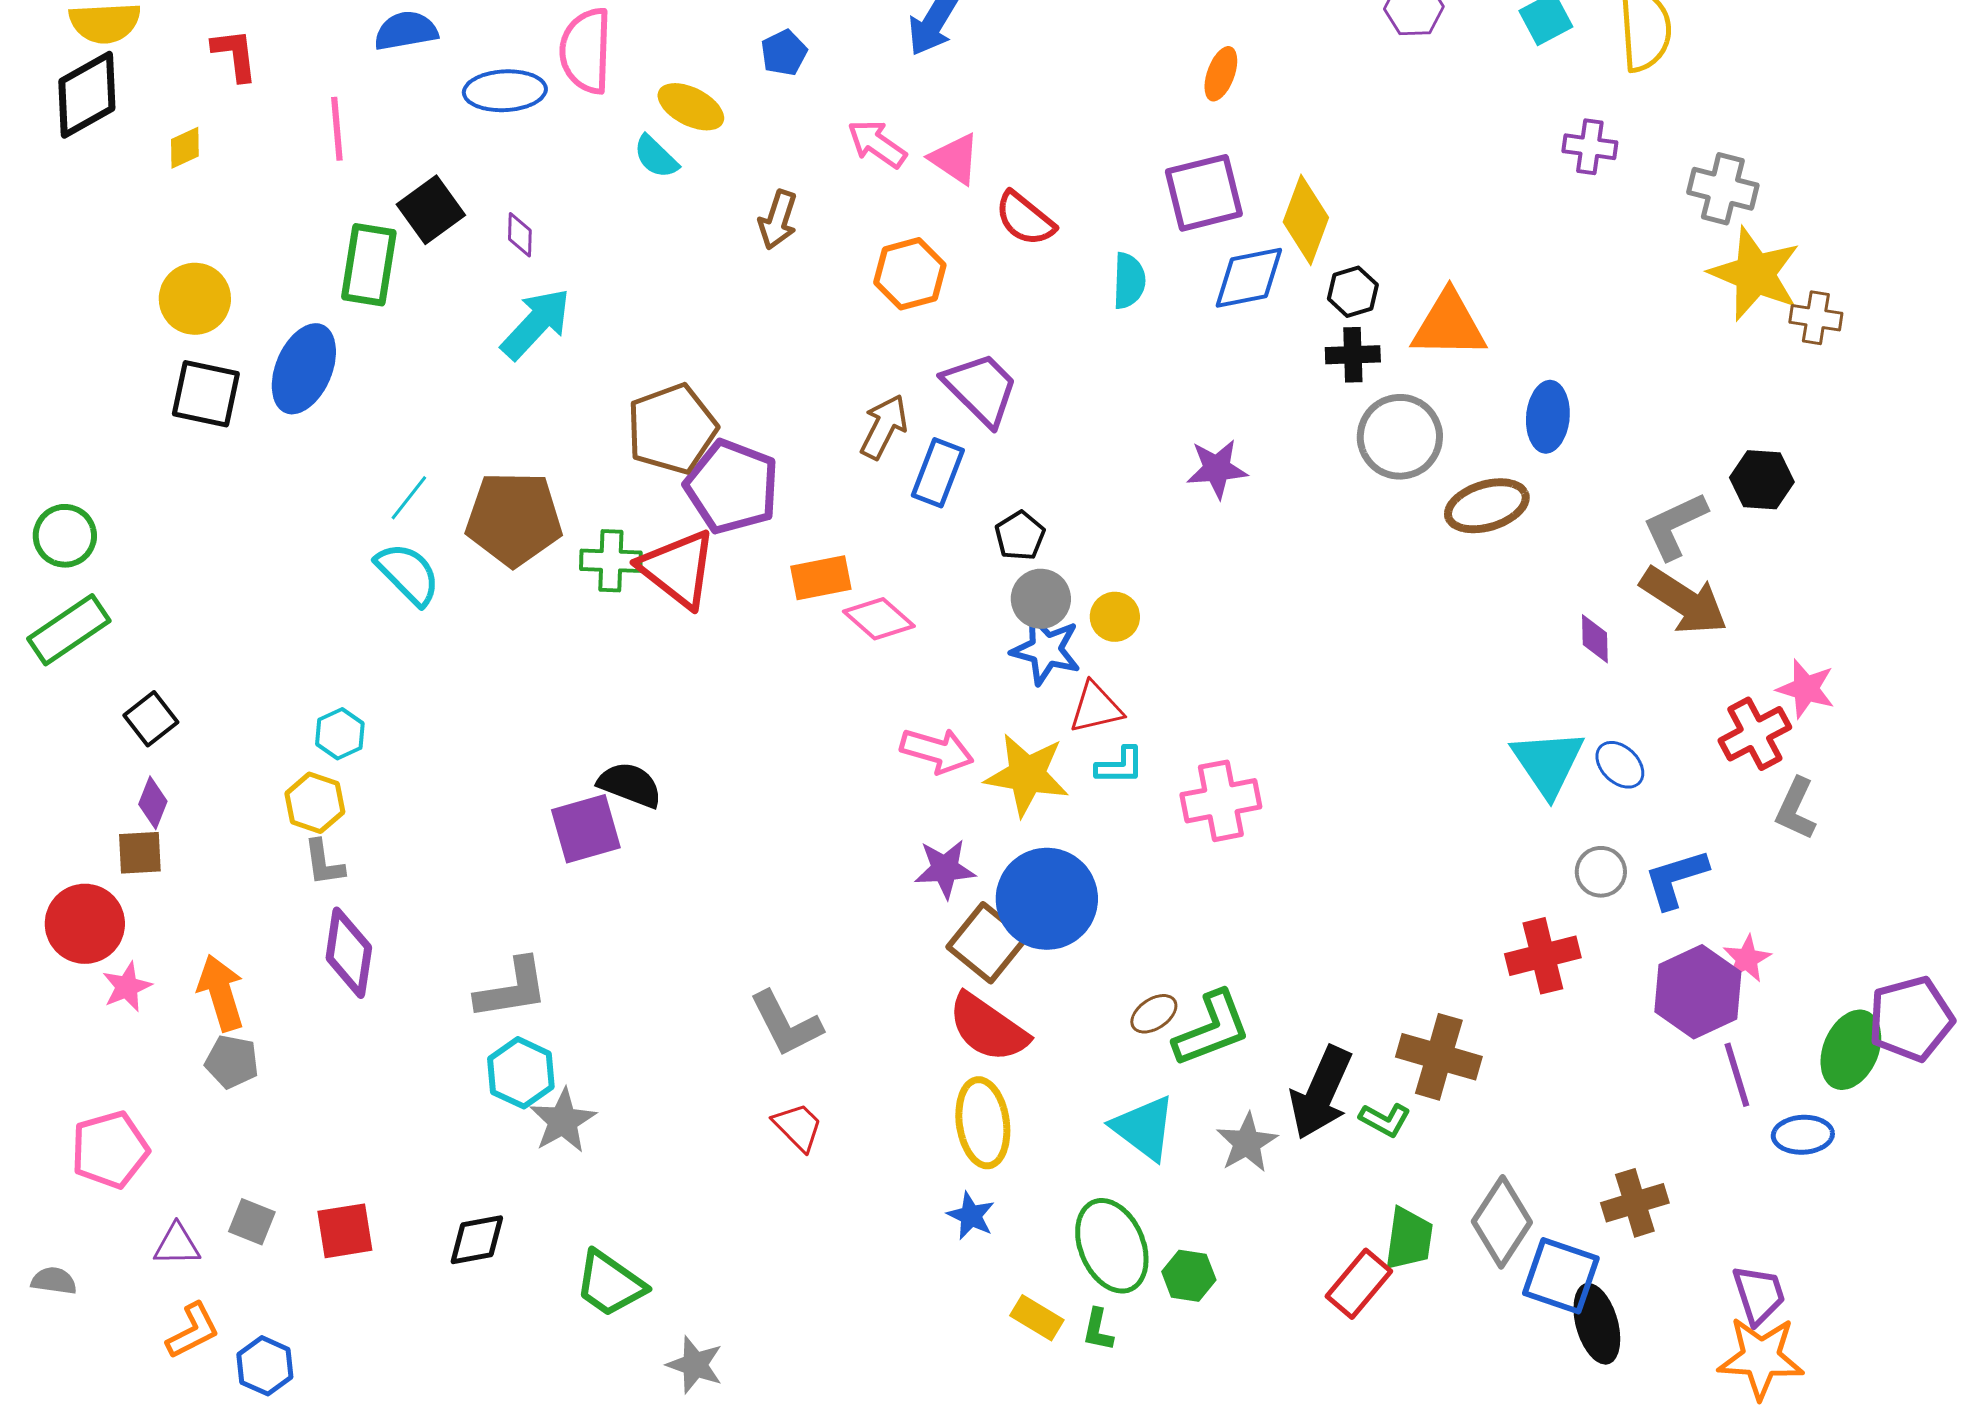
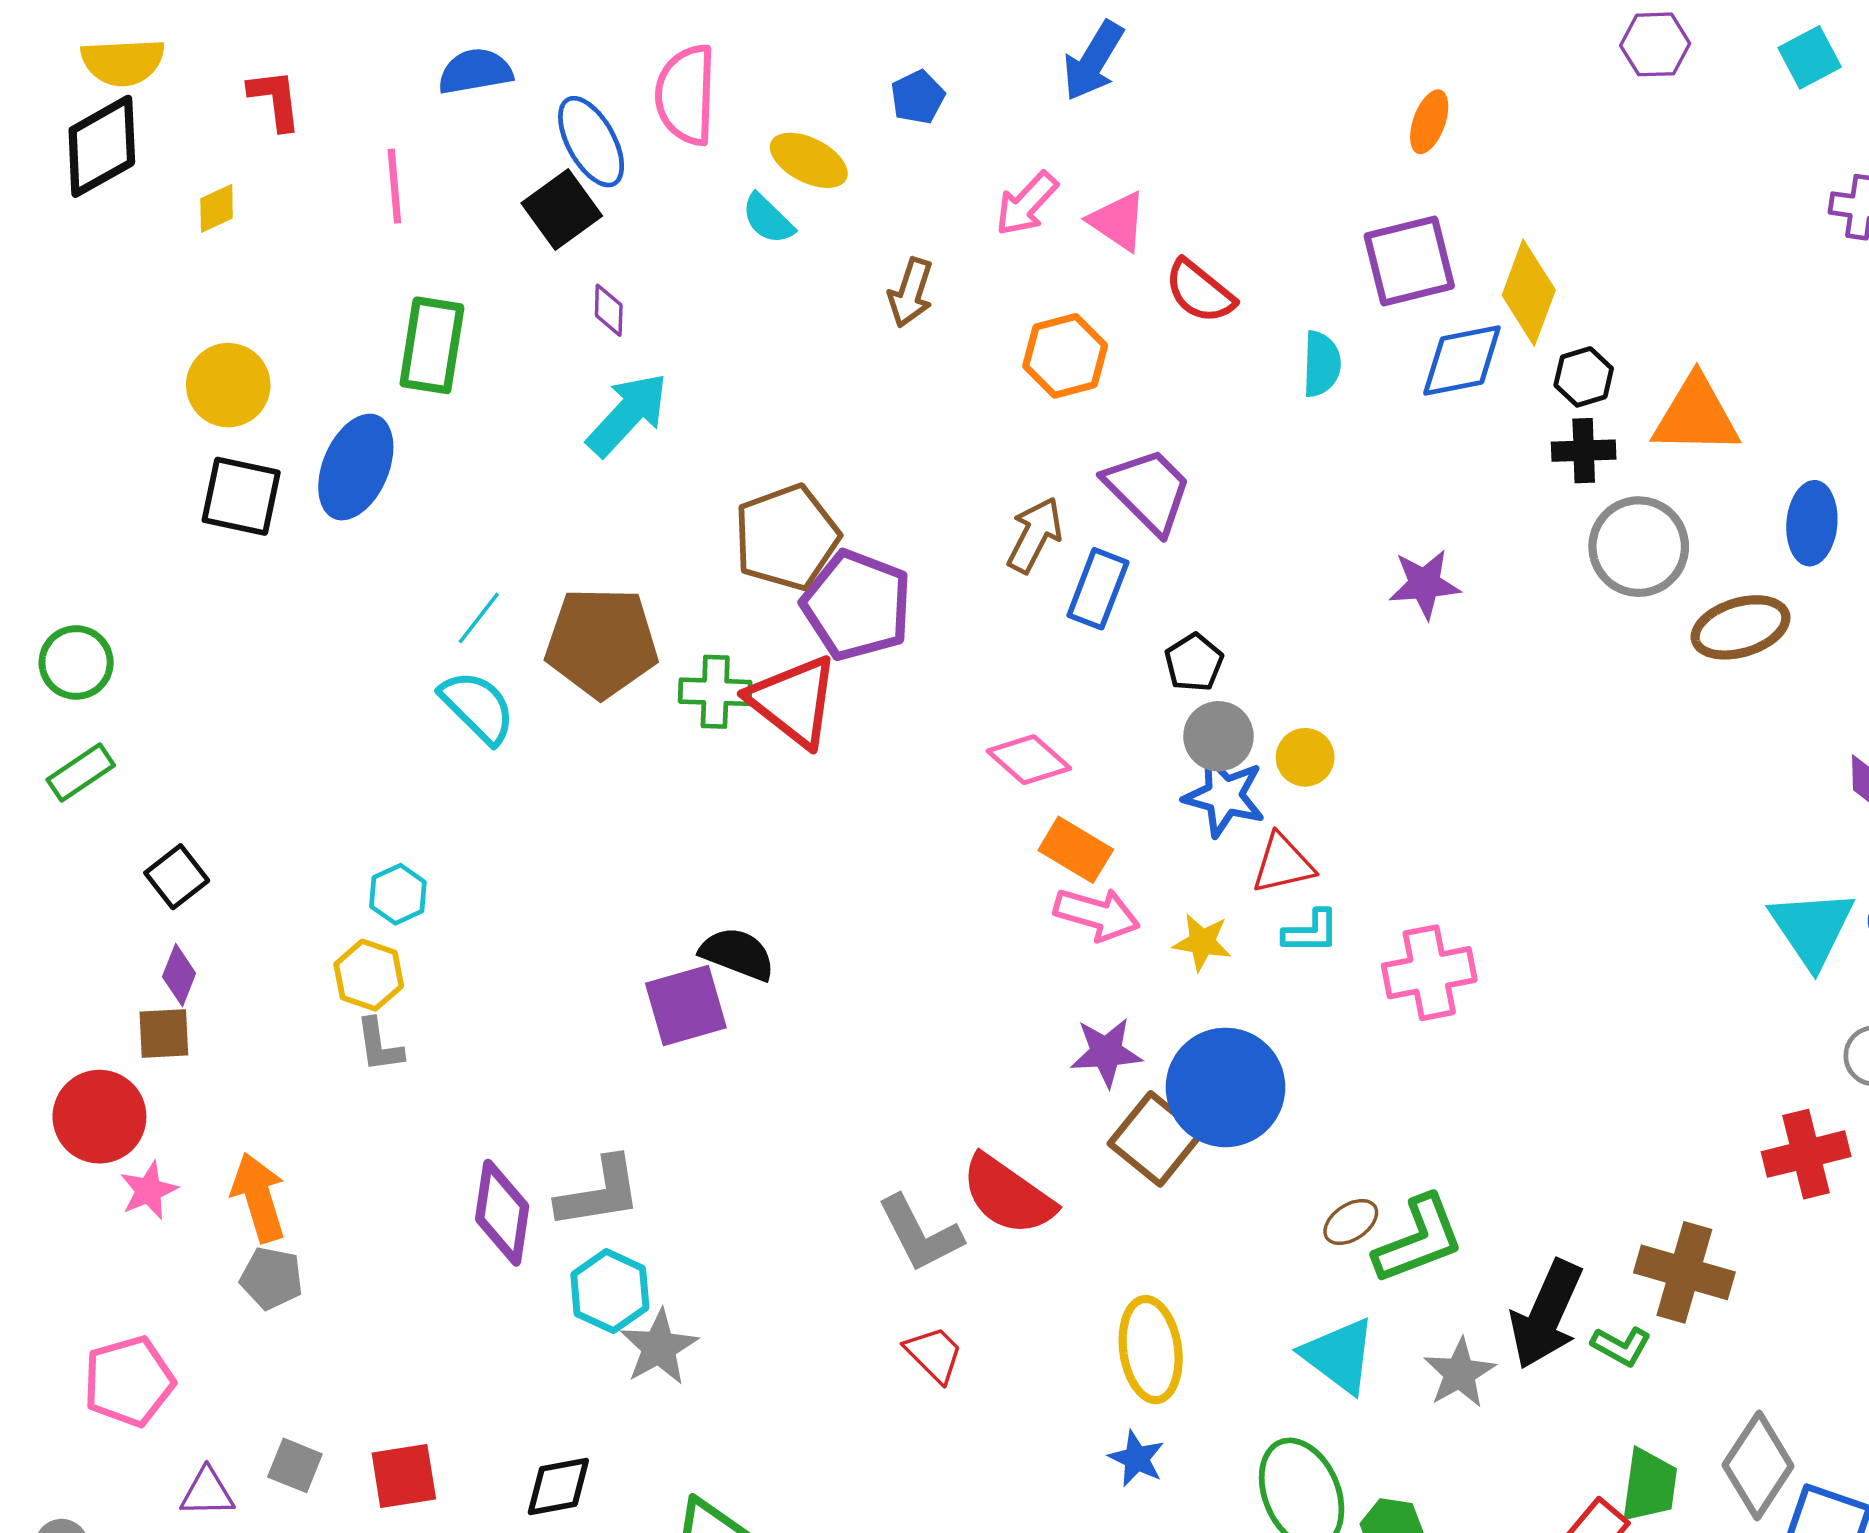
blue ellipse: (505, 91) -> (591, 142), turned 64
pink arrow: (877, 144) -> (1027, 204), turned -82
black square: (431, 210) -> (562, 210), moved
orange rectangle: (821, 578) -> (1076, 850), moved, turned 42
green rectangle: (69, 630) -> (81, 773), size x0.7
yellow star: (1027, 775) -> (1202, 942), size x0.6
purple diamond: (349, 953) -> (502, 1213), moved
red semicircle: (988, 1028) -> (1008, 1195), moved

